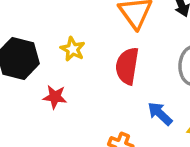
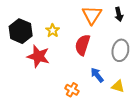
red star: (55, 97) -> (38, 56), size x1.6

